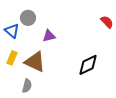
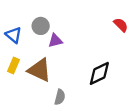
gray circle: (28, 18) -> (41, 26), moved
gray semicircle: (27, 86) -> (60, 97), moved

